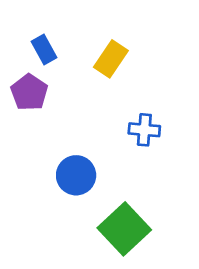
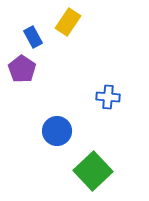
yellow rectangle: (111, 59) -> (68, 22), moved

